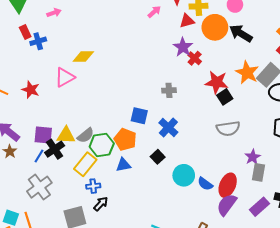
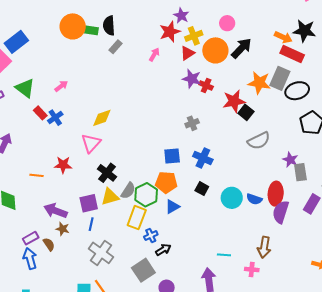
black arrow: (241, 33) -> (241, 48), turned 120
black cross: (55, 149) -> (107, 173), moved
black arrow: (101, 204) -> (163, 250), turned 35

